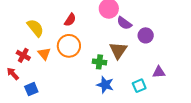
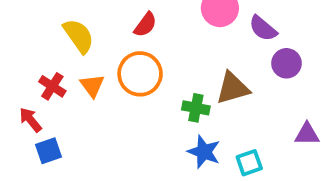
purple semicircle: (124, 23) -> (263, 28), moved
brown triangle: (118, 50) -> (233, 88), turned 36
cyan square: (139, 86) -> (249, 163), moved
blue square: (31, 89) -> (48, 151), moved

